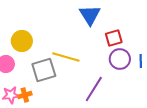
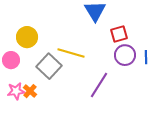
gray square: (44, 70) -> (49, 66), turned -30
orange cross: (25, 95) -> (30, 91), turned -32

